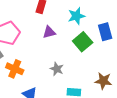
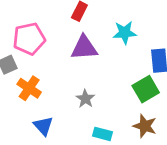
purple triangle: (49, 32) -> (84, 48), size x1.5
green square: (83, 42) -> (146, 89), moved

